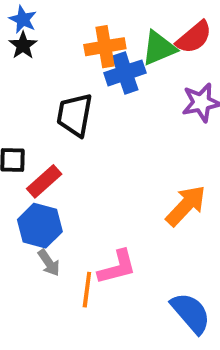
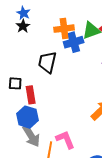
red rectangle: (44, 181) -> (31, 95), turned -60
gray arrow: (49, 263) -> (31, 136), size x1.6
pink L-shape: (117, 267) -> (65, 140), turned -100

